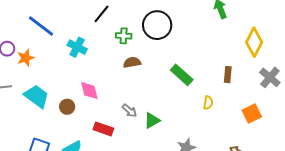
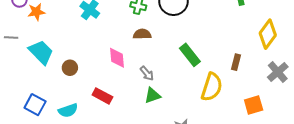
pink diamond: (89, 91) -> (117, 58), moved
yellow semicircle: (208, 103) -> (212, 87), size x2.0
gray arrow: (129, 111) -> (147, 73), moved

